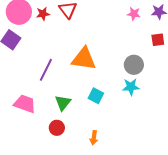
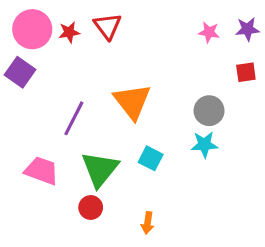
orange triangle: (84, 59) -> (132, 101), turned 44
green triangle: (63, 103) -> (100, 169), size x1.5

